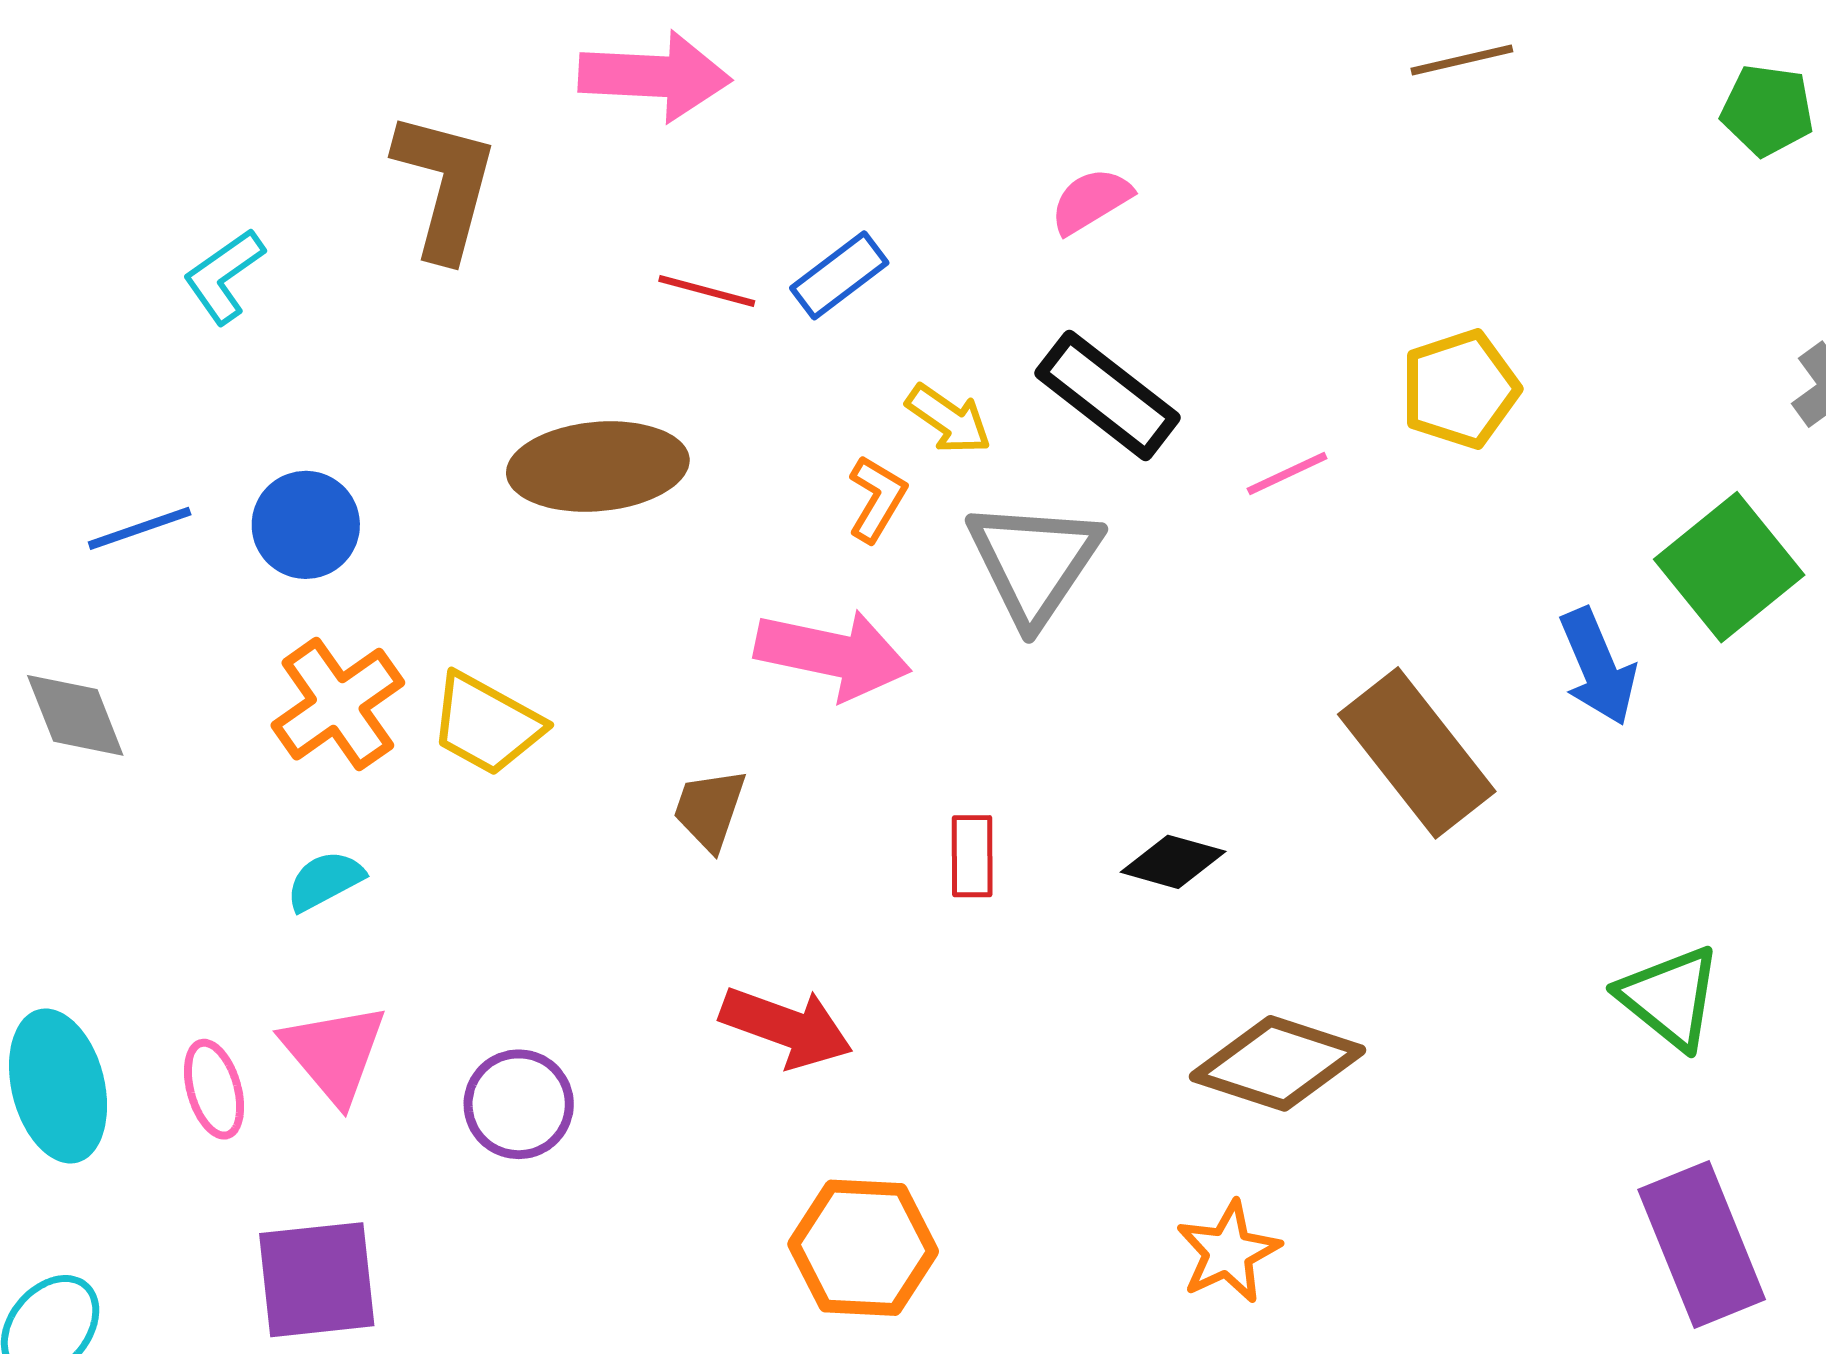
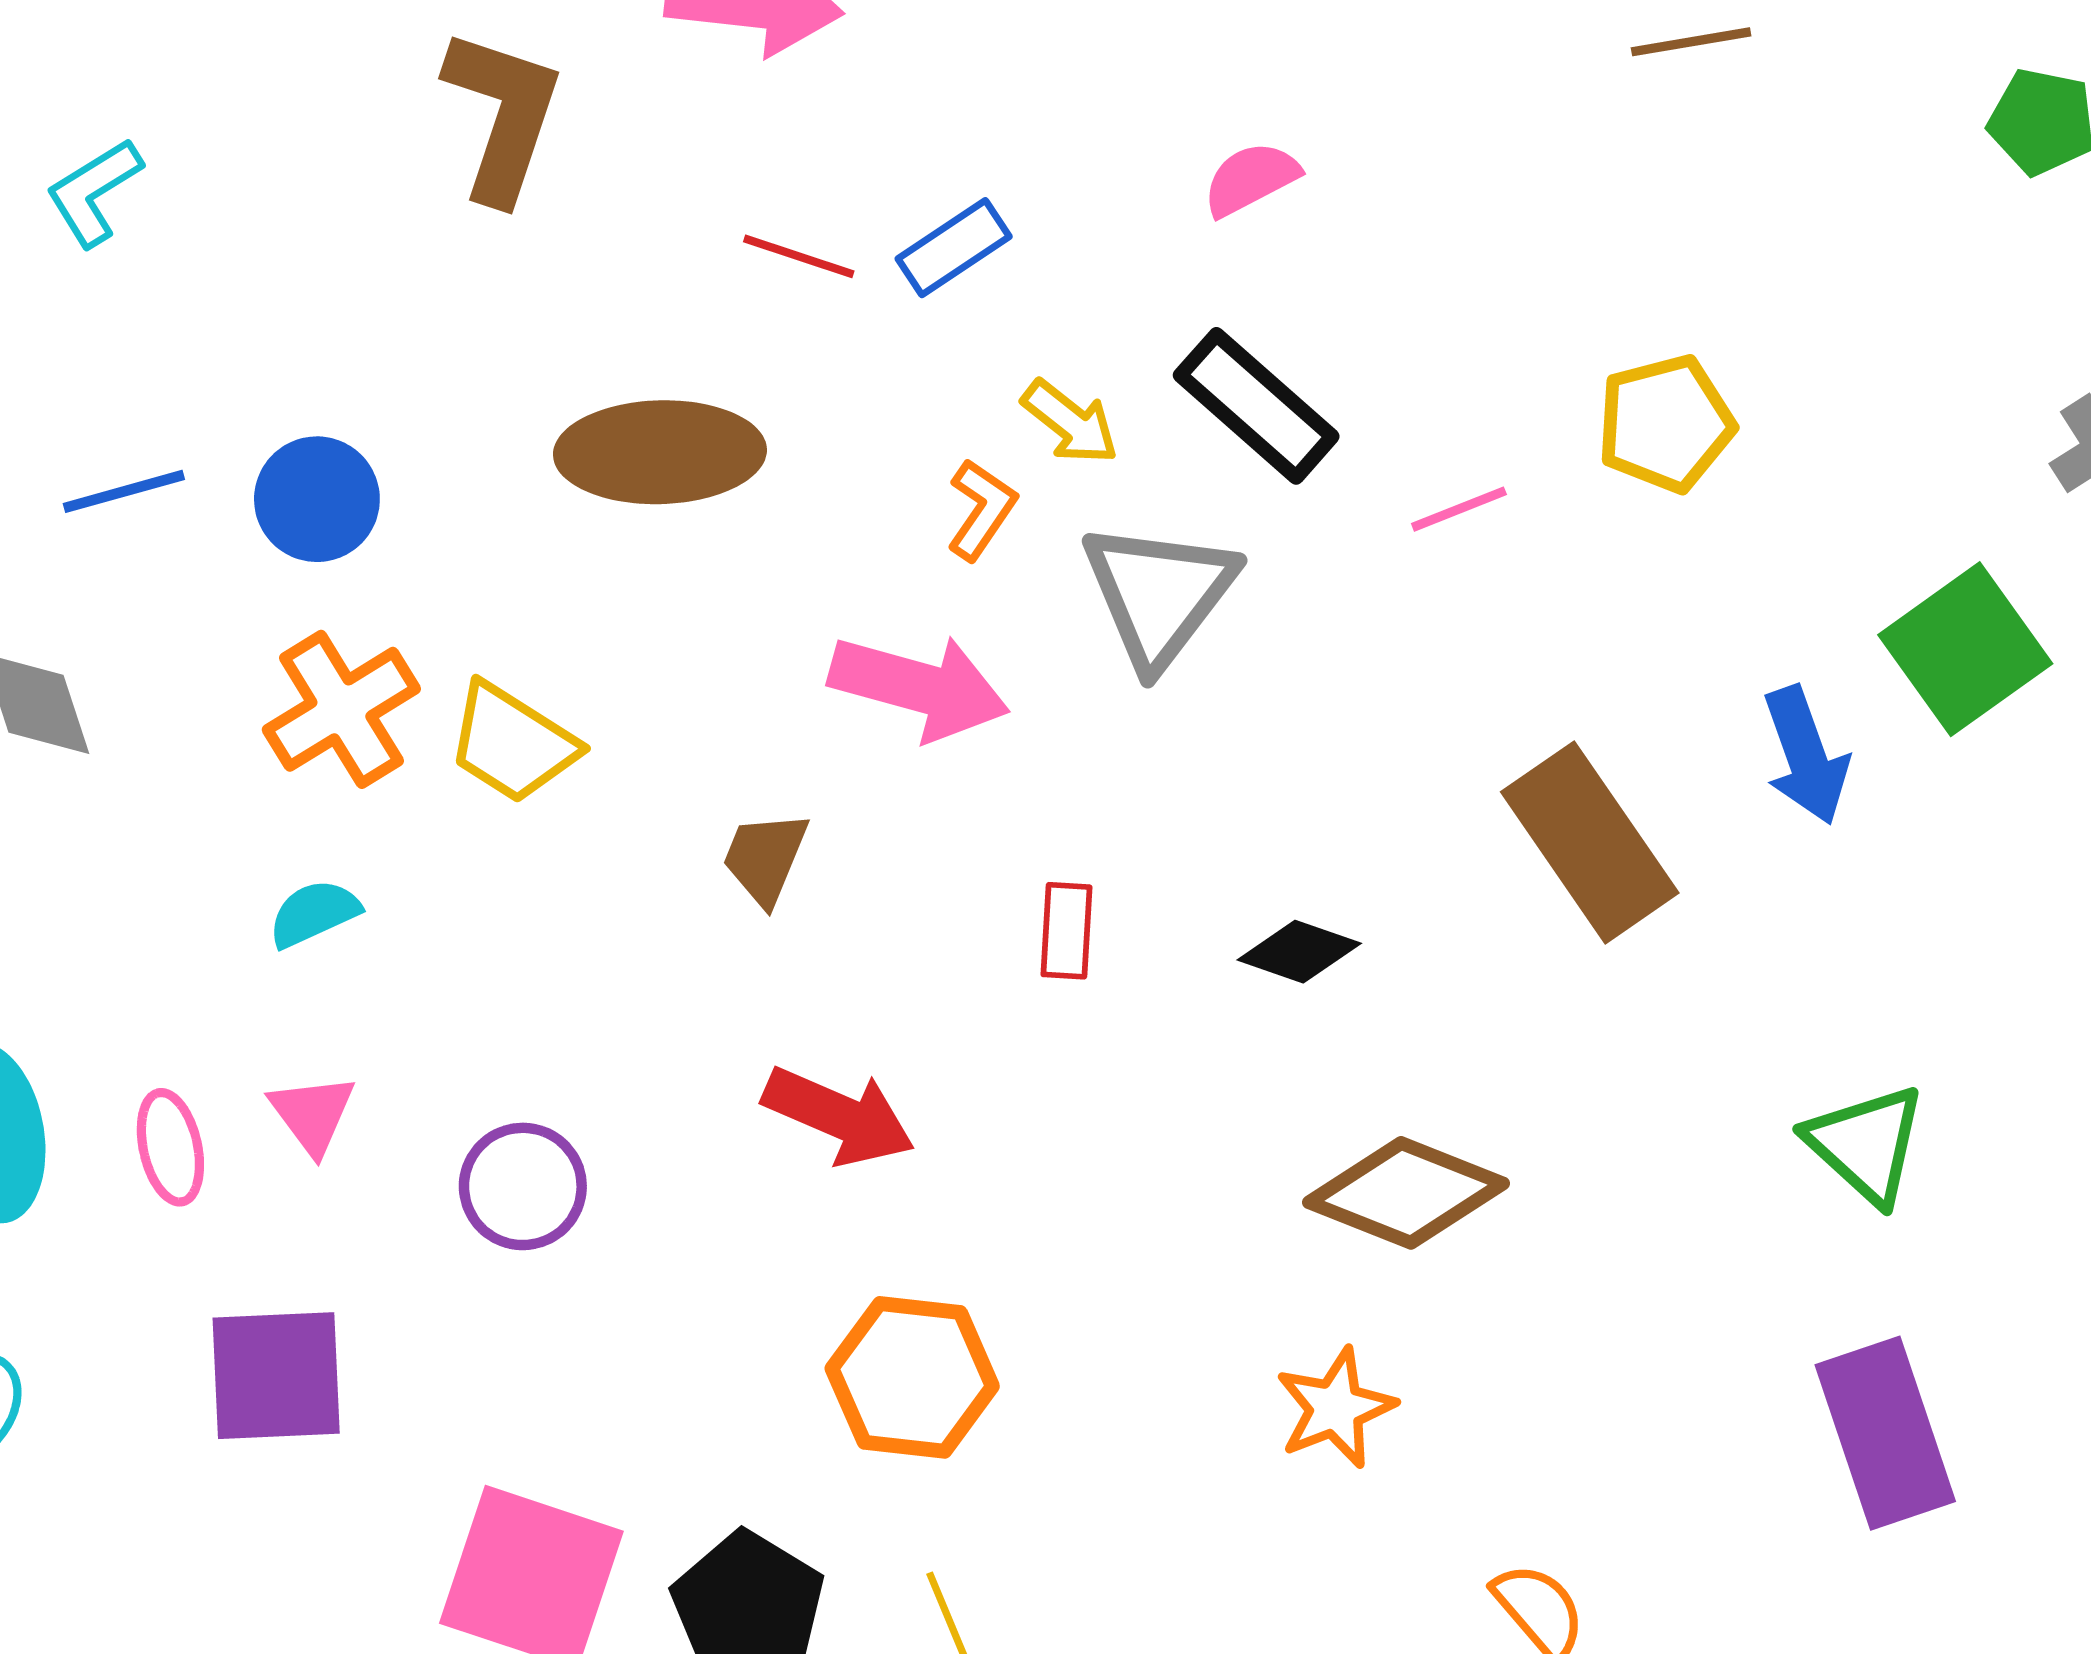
cyan L-shape: (224, 276) -> (94, 192), moved
pink triangle: (334, 1053) -> (313, 1114), size x0.7

